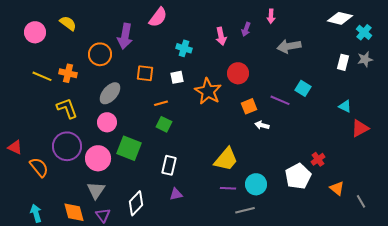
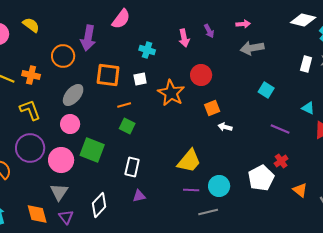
pink arrow: (271, 16) -> (243, 24), moved, turned -96
purple arrow: (246, 29) -> (209, 31), turned -48
orange square: (145, 73) -> (108, 75), size x1.4
purple line: (280, 100) -> (280, 129), moved

